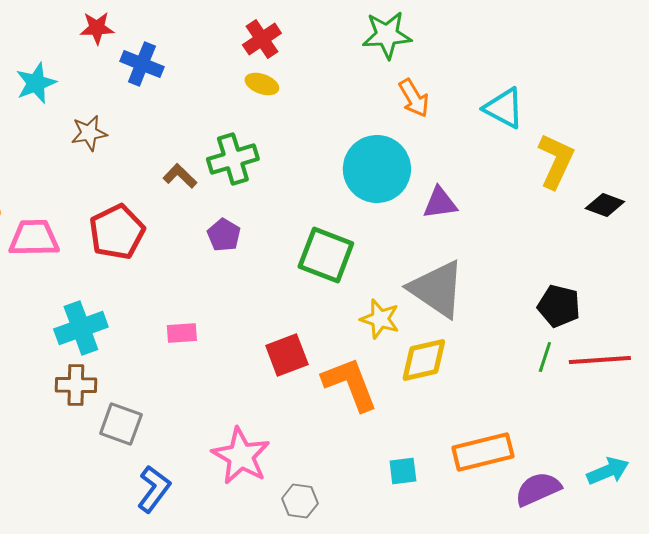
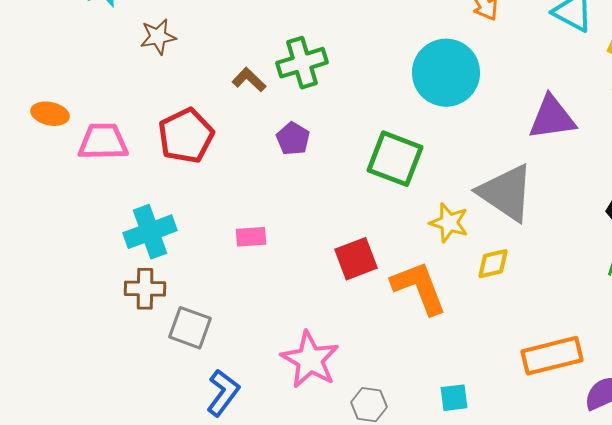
purple triangle: (440, 203) -> (552, 118), moved, size x1.4
yellow diamond: (424, 360) -> (493, 264), size x0.7
cyan square: (403, 471) -> (454, 398), moved

